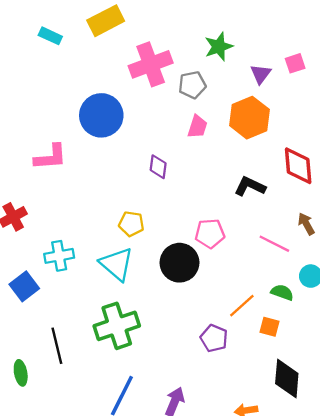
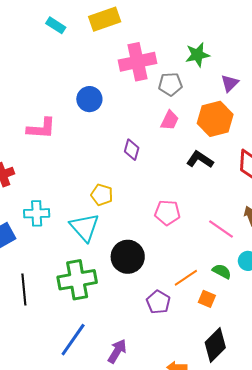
blue circle: (101, 115) -> (89, 99), size x0.7
black L-shape: (250, 186) -> (200, 160), moved
black circle: (180, 263) -> (128, 257), moved
black diamond: (287, 378) -> (215, 345), turned 32

